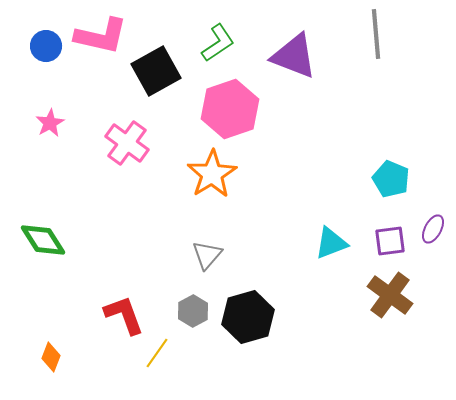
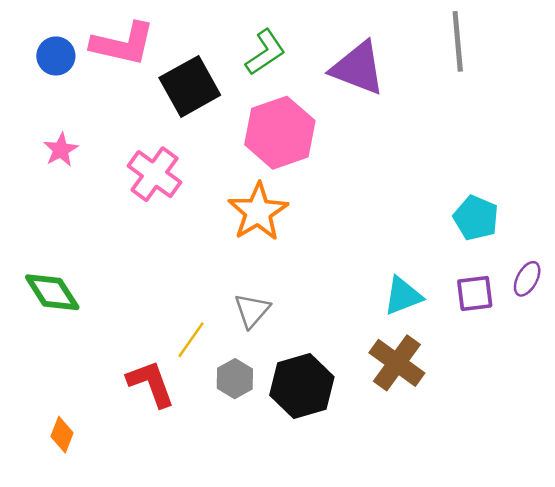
brown cross: (390, 295) -> (397, 363), moved
yellow line: (157, 353) -> (191, 340), moved

